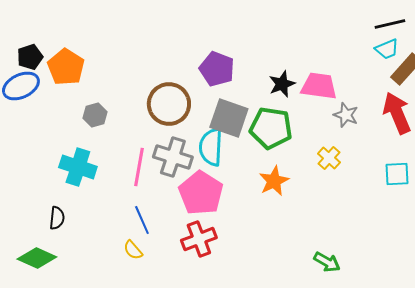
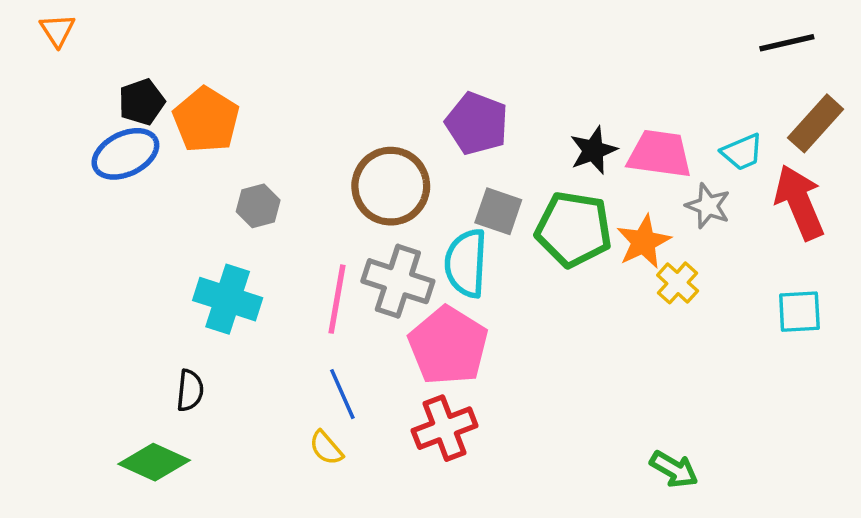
cyan trapezoid: (387, 49) -> (742, 152), moved
gray square: (229, 118) -> (498, 211), size x0.7
orange star: (274, 181) -> (644, 242), moved

